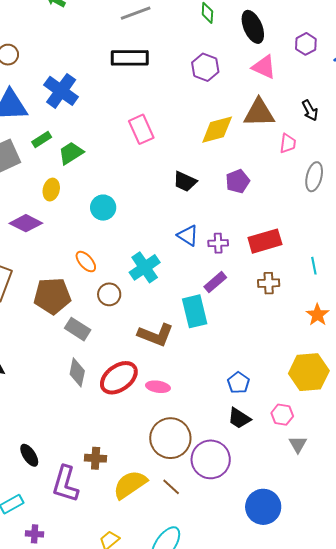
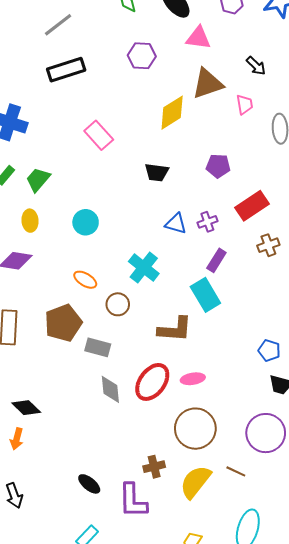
purple pentagon: (238, 181) -> (218, 166), moved, turned -30
brown circle: (170, 438) -> (195, 429), moved

